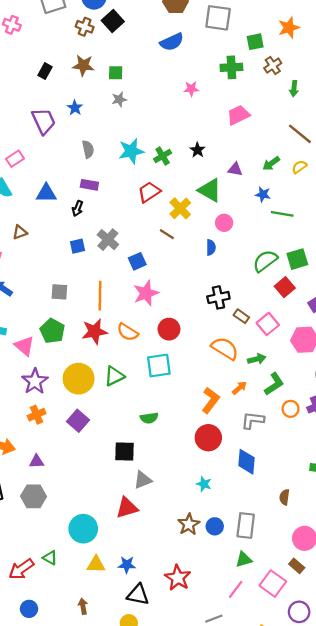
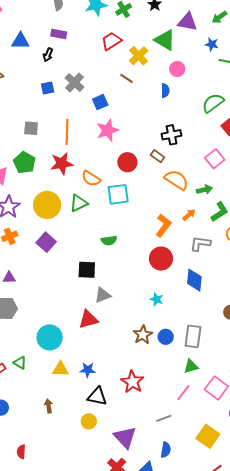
purple triangle: (235, 169) -> (188, 22), size x1.5
brown rectangle: (241, 316) -> (157, 156), moved
orange semicircle: (128, 332) -> (91, 179), moved

